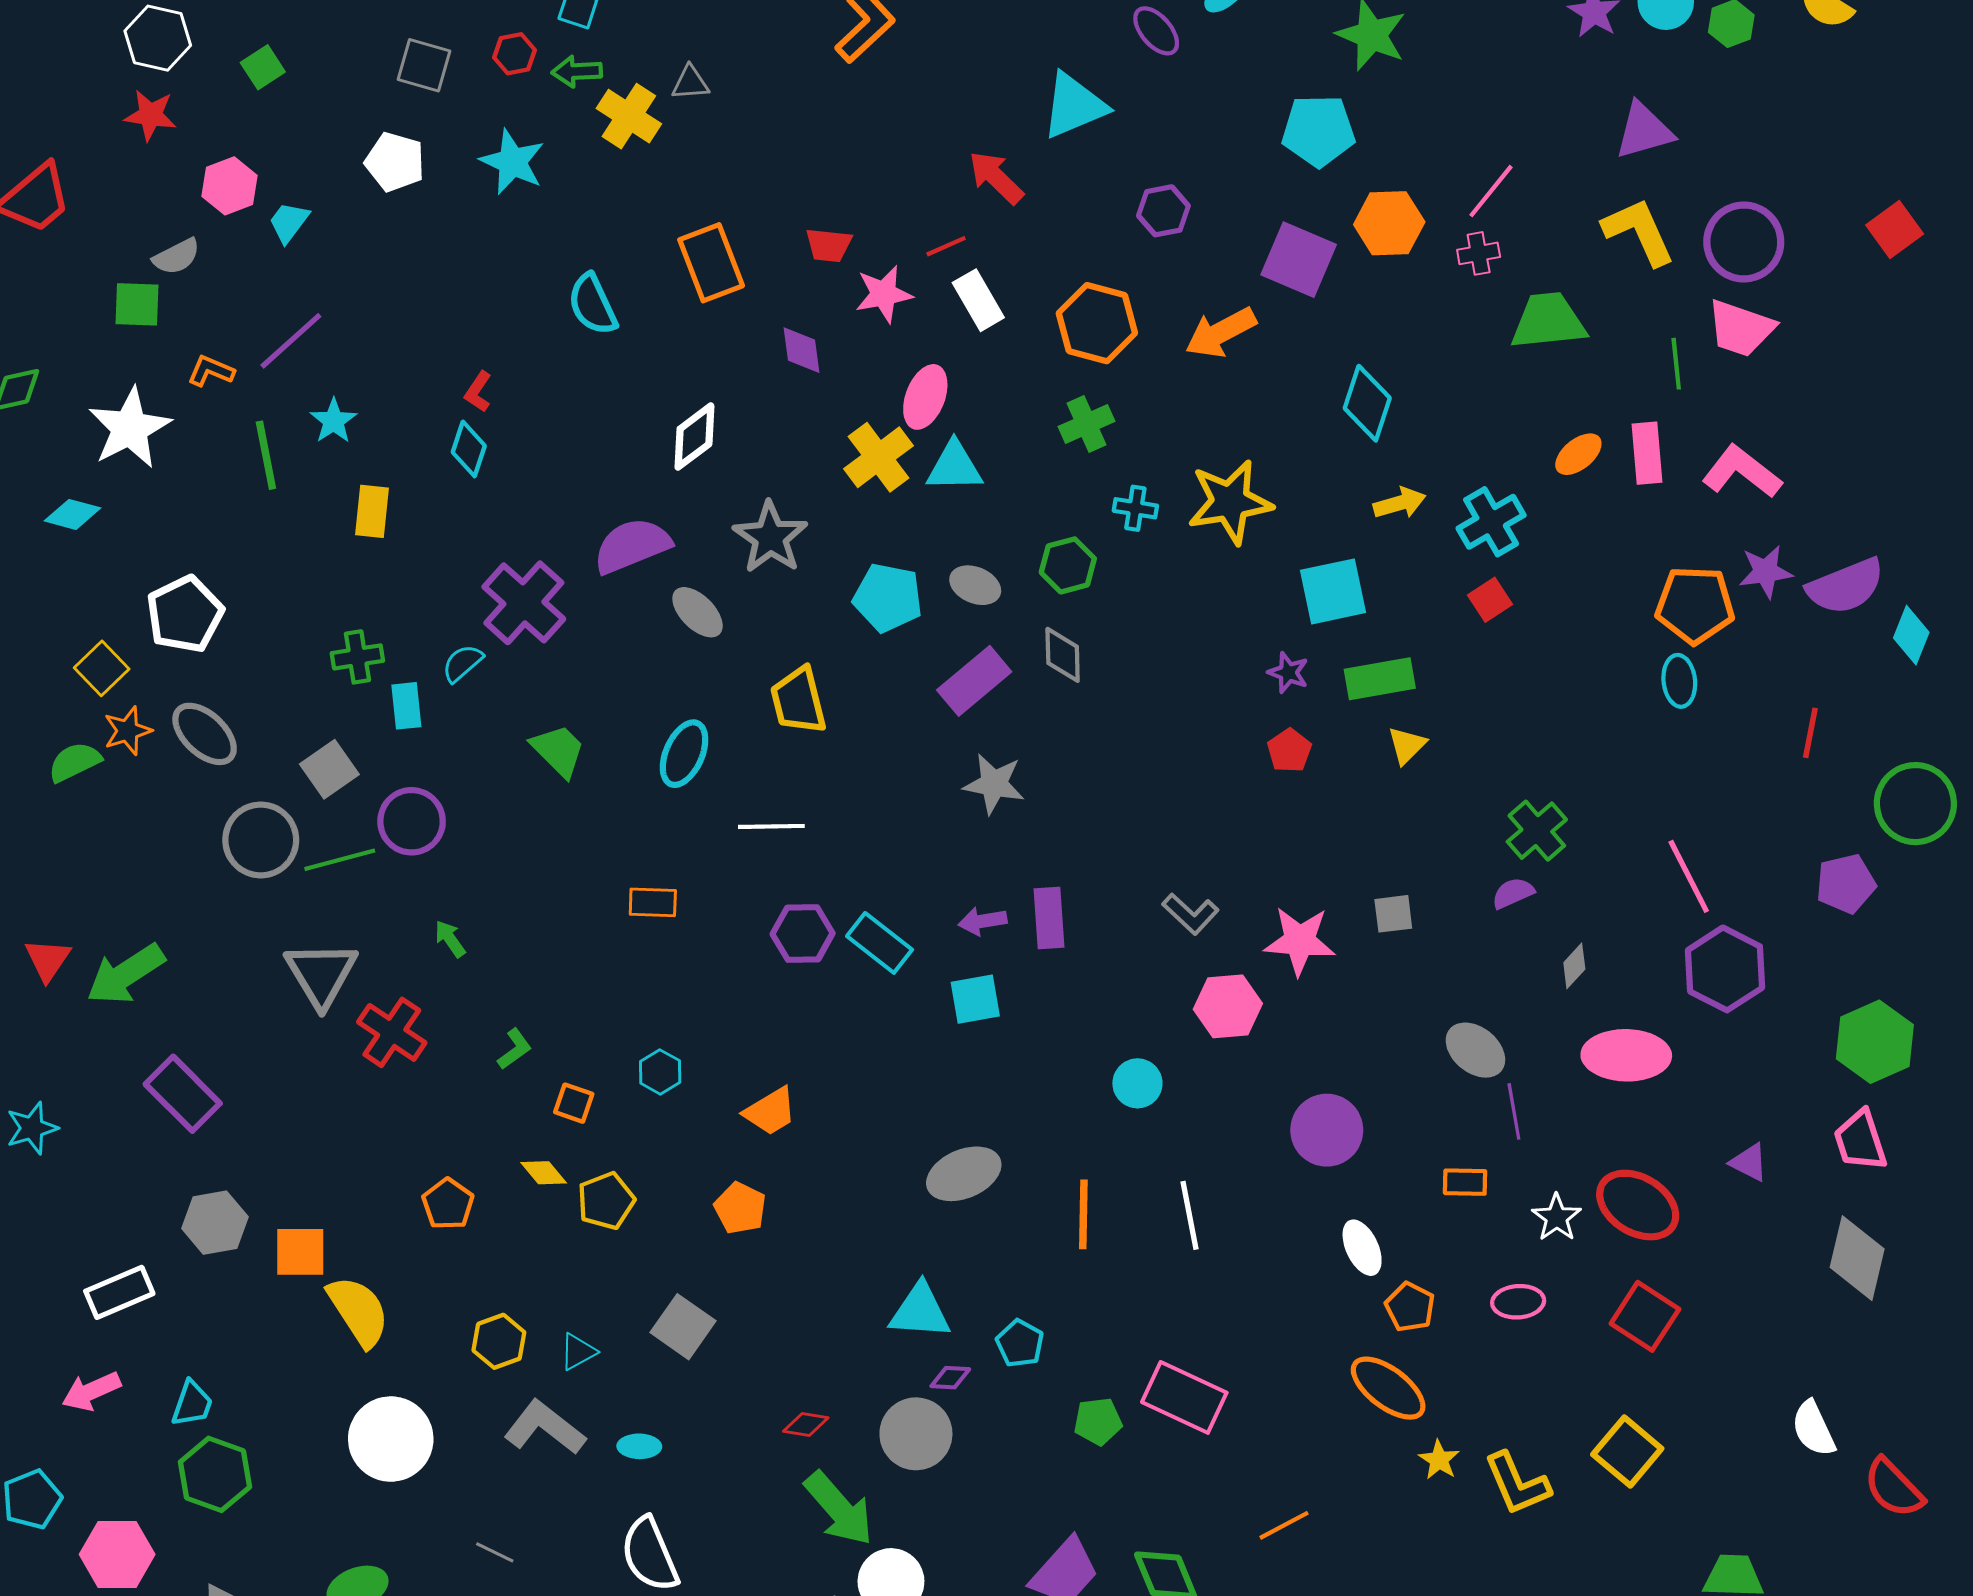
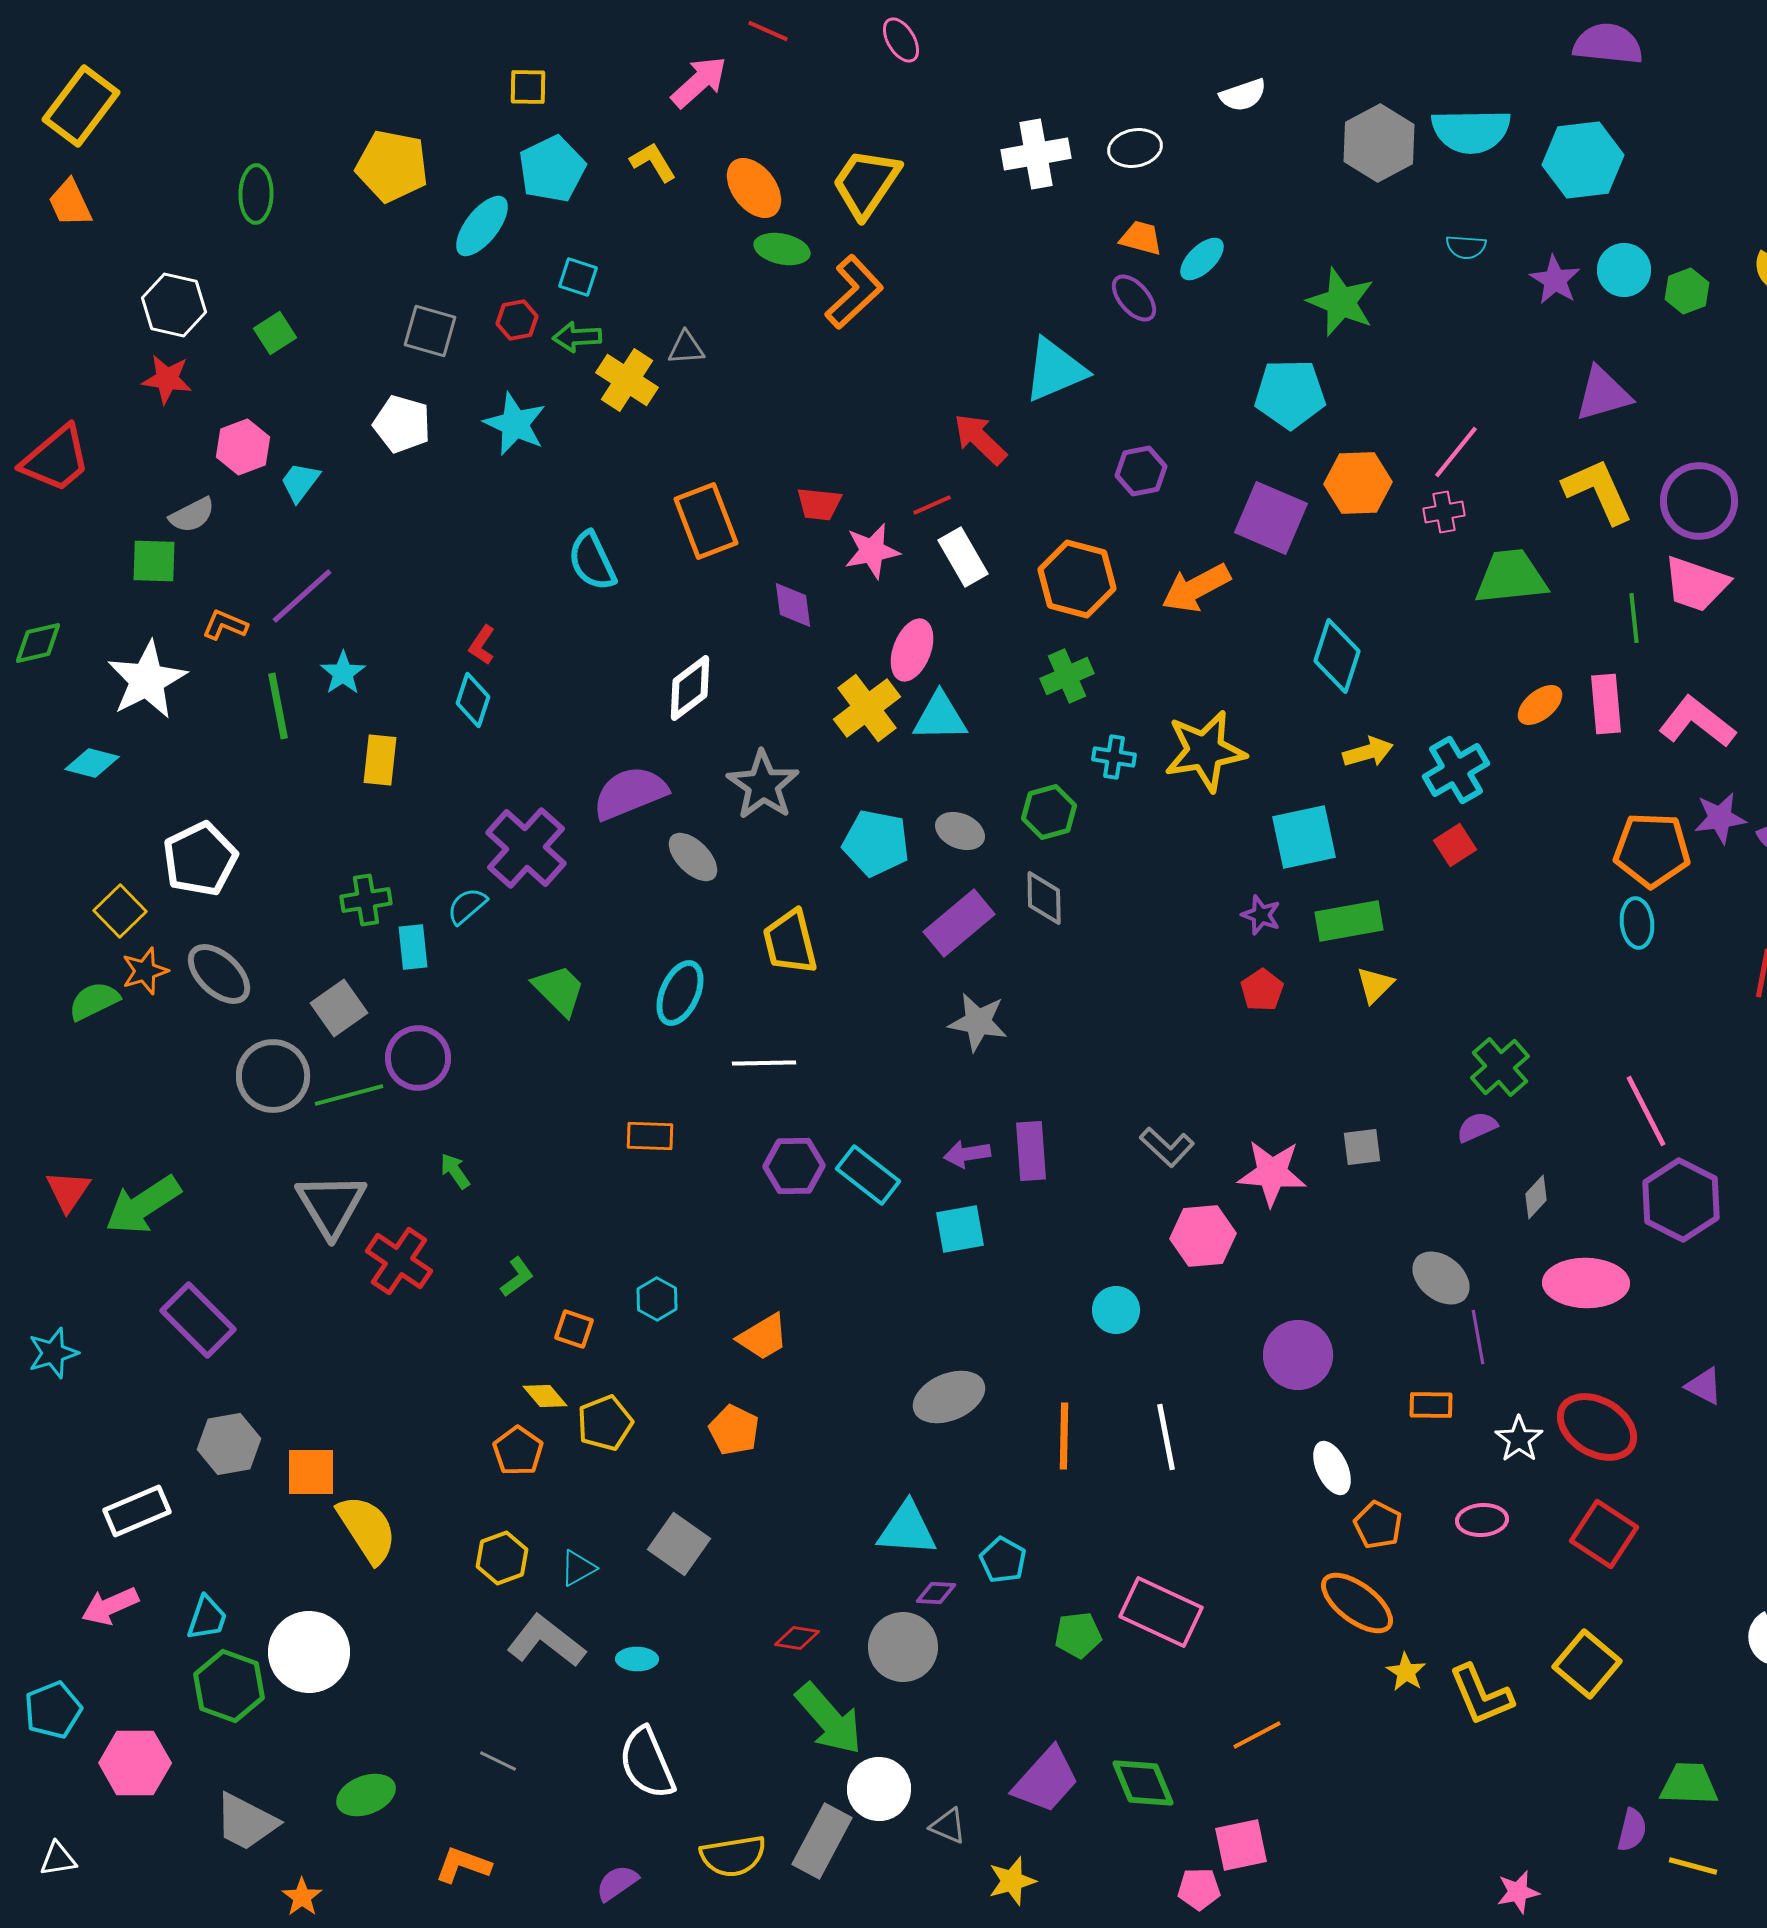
orange pentagon: (448, 1204) -> (518, 1451), moved
white circle: (391, 1439) -> (309, 1652), moved

